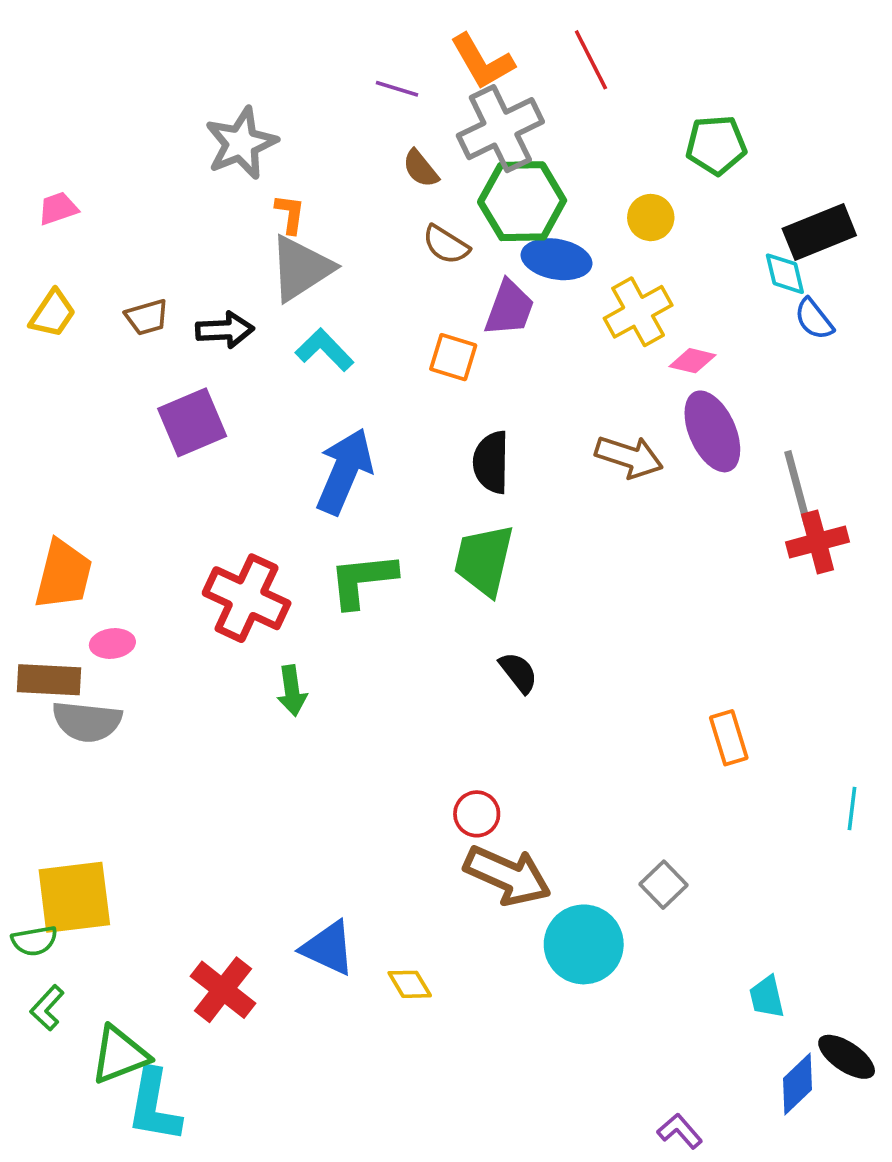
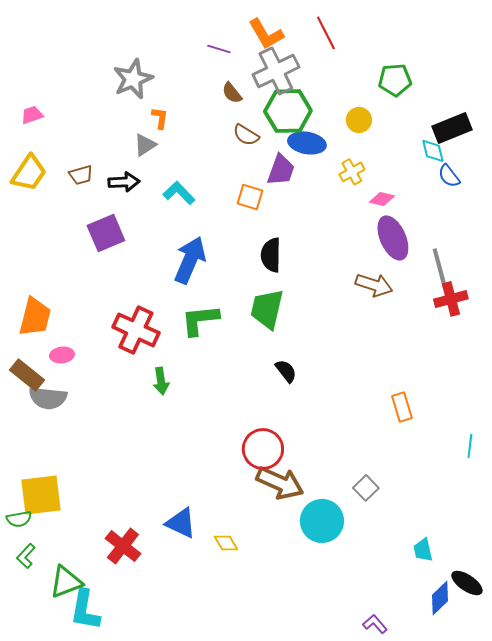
gray triangle: (301, 268) -> (145, 145), moved, size x0.6
yellow cross: (638, 312) -> (352, 172), size x0.7
yellow trapezoid: (53, 314) -> (29, 173), size x1.4
brown arrow: (629, 457) -> (374, 285), moved
brown rectangle: (49, 680) -> (27, 375), turned 36
red circle: (477, 814) -> (263, 449), size x1.6

